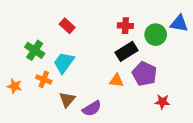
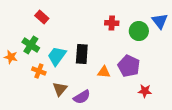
blue triangle: (179, 23) -> (160, 21), turned 42
red rectangle: (67, 26) -> (42, 17), moved
black rectangle: (127, 51) -> (82, 54), moved, turned -54
orange star: (15, 86) -> (11, 57), moved

